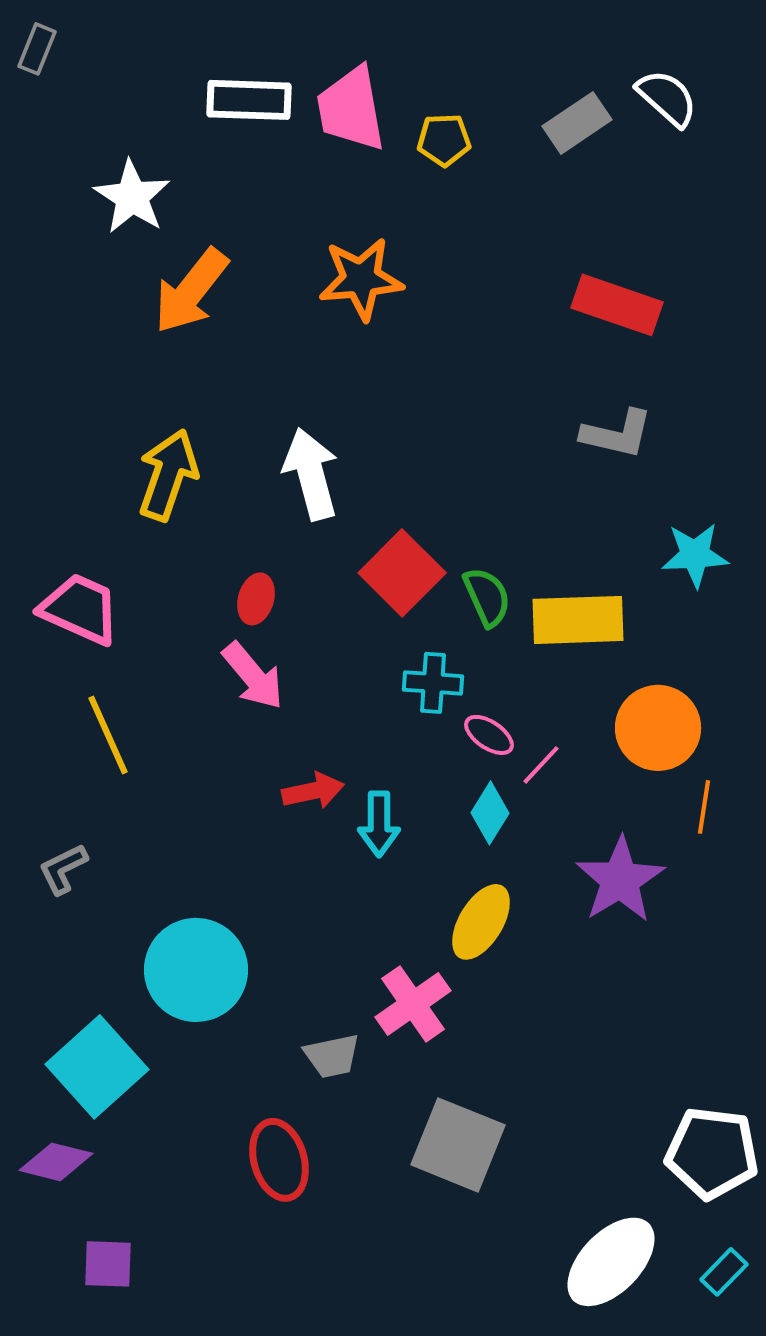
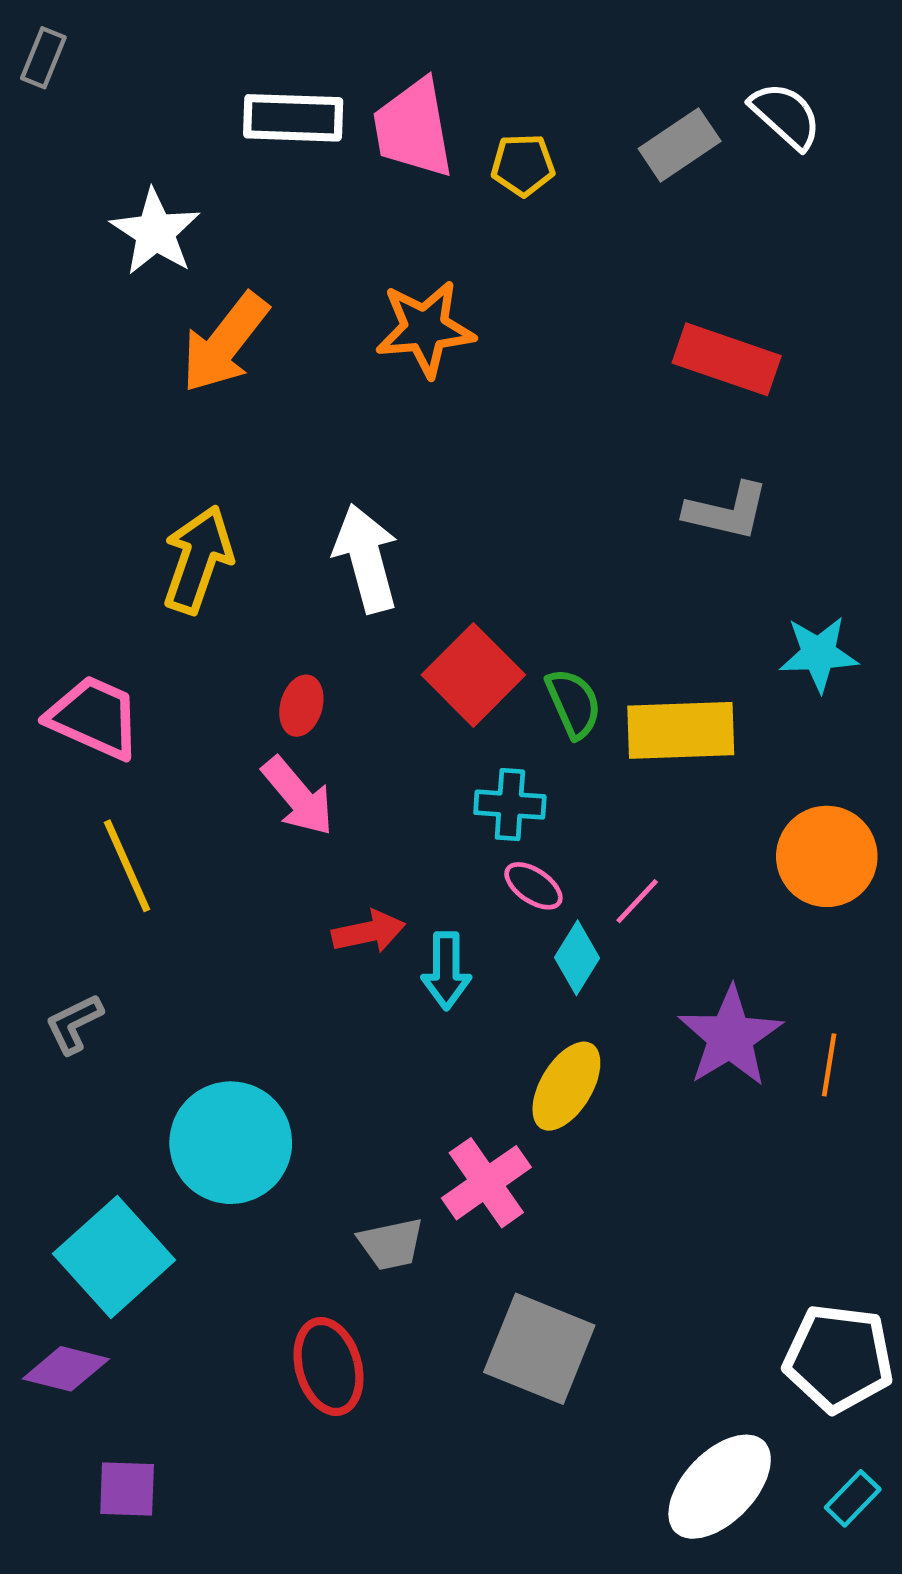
orange circle: (658, 728) -> (827, 856), moved
pink ellipse: (489, 735) -> (533, 886), moved
orange line: (704, 807) -> (829, 1065), moved

